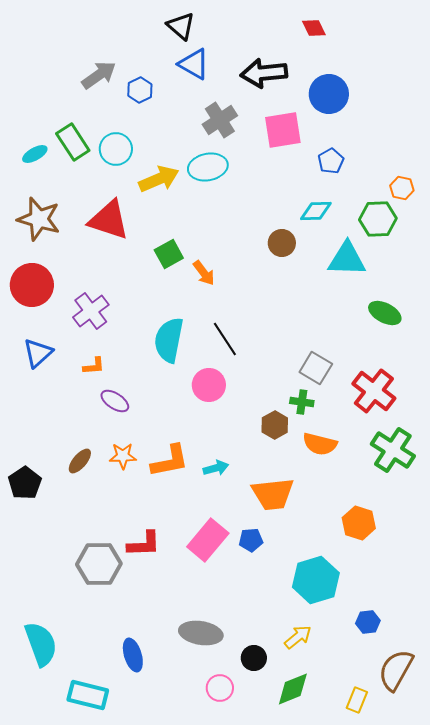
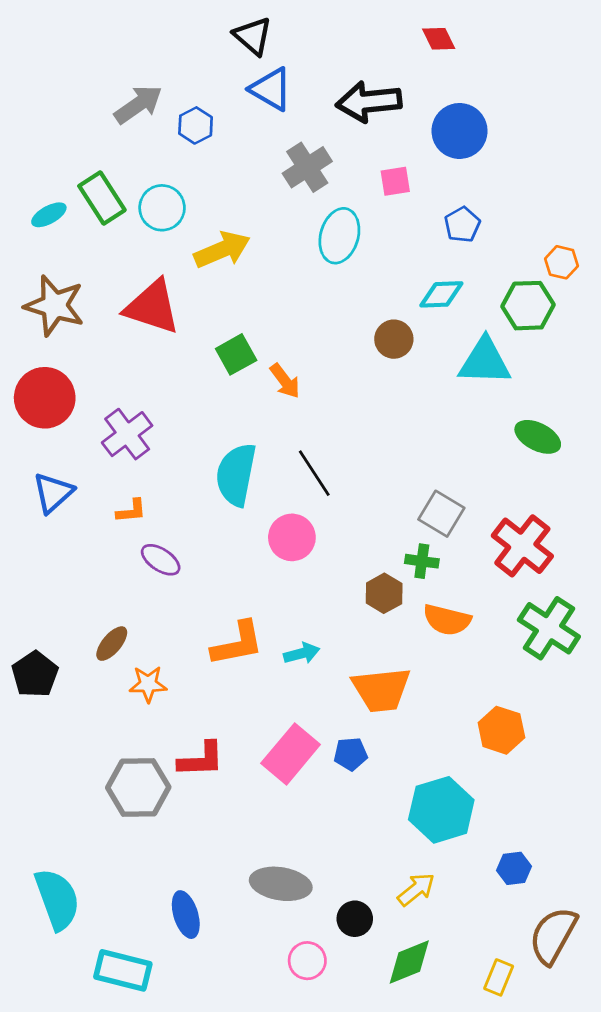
pink square: (283, 130) -> (395, 181), size x0.6
cyan ellipse: (208, 167) -> (339, 236), moved, turned -63
orange star: (123, 456) -> (148, 684), moved

